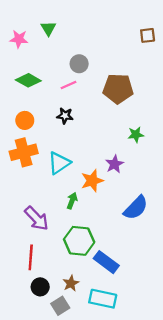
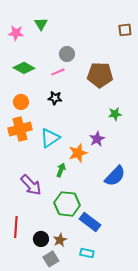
red line: (31, 257) -> (16, 227), moved
black circle: (40, 287) -> (41, 239), moved
cyan rectangle: (103, 299) -> (87, 253), size x0.6

